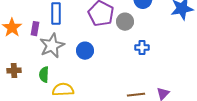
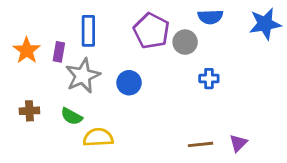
green semicircle: (44, 75) -> (72, 116), turned -63

